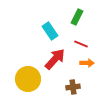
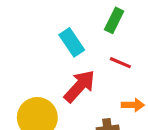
orange arrow: (87, 63) -> (133, 105), moved

